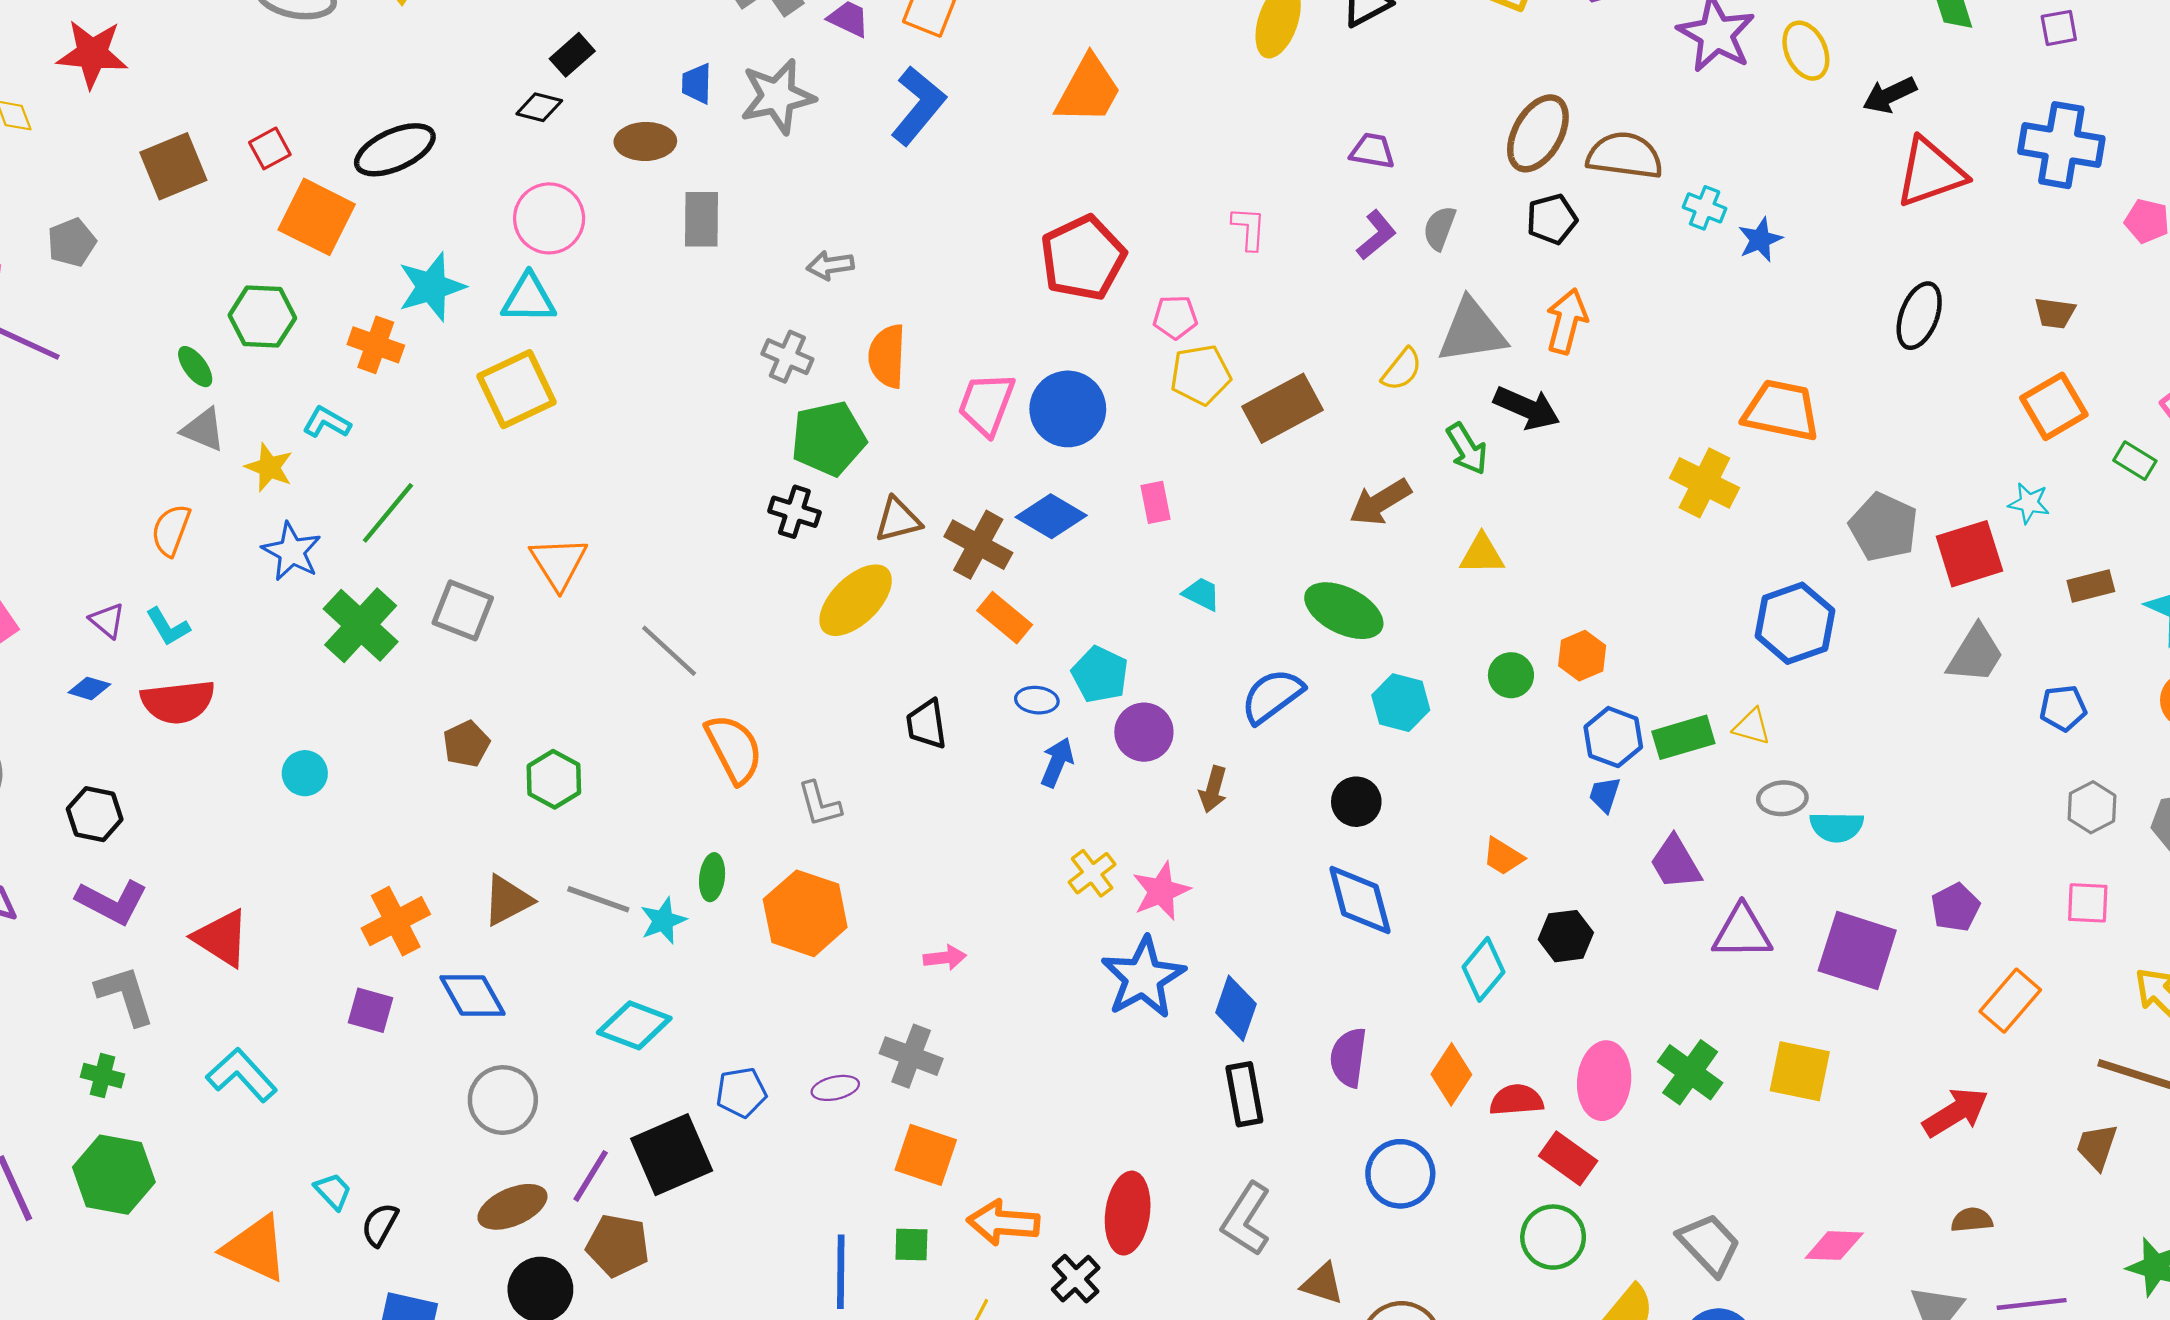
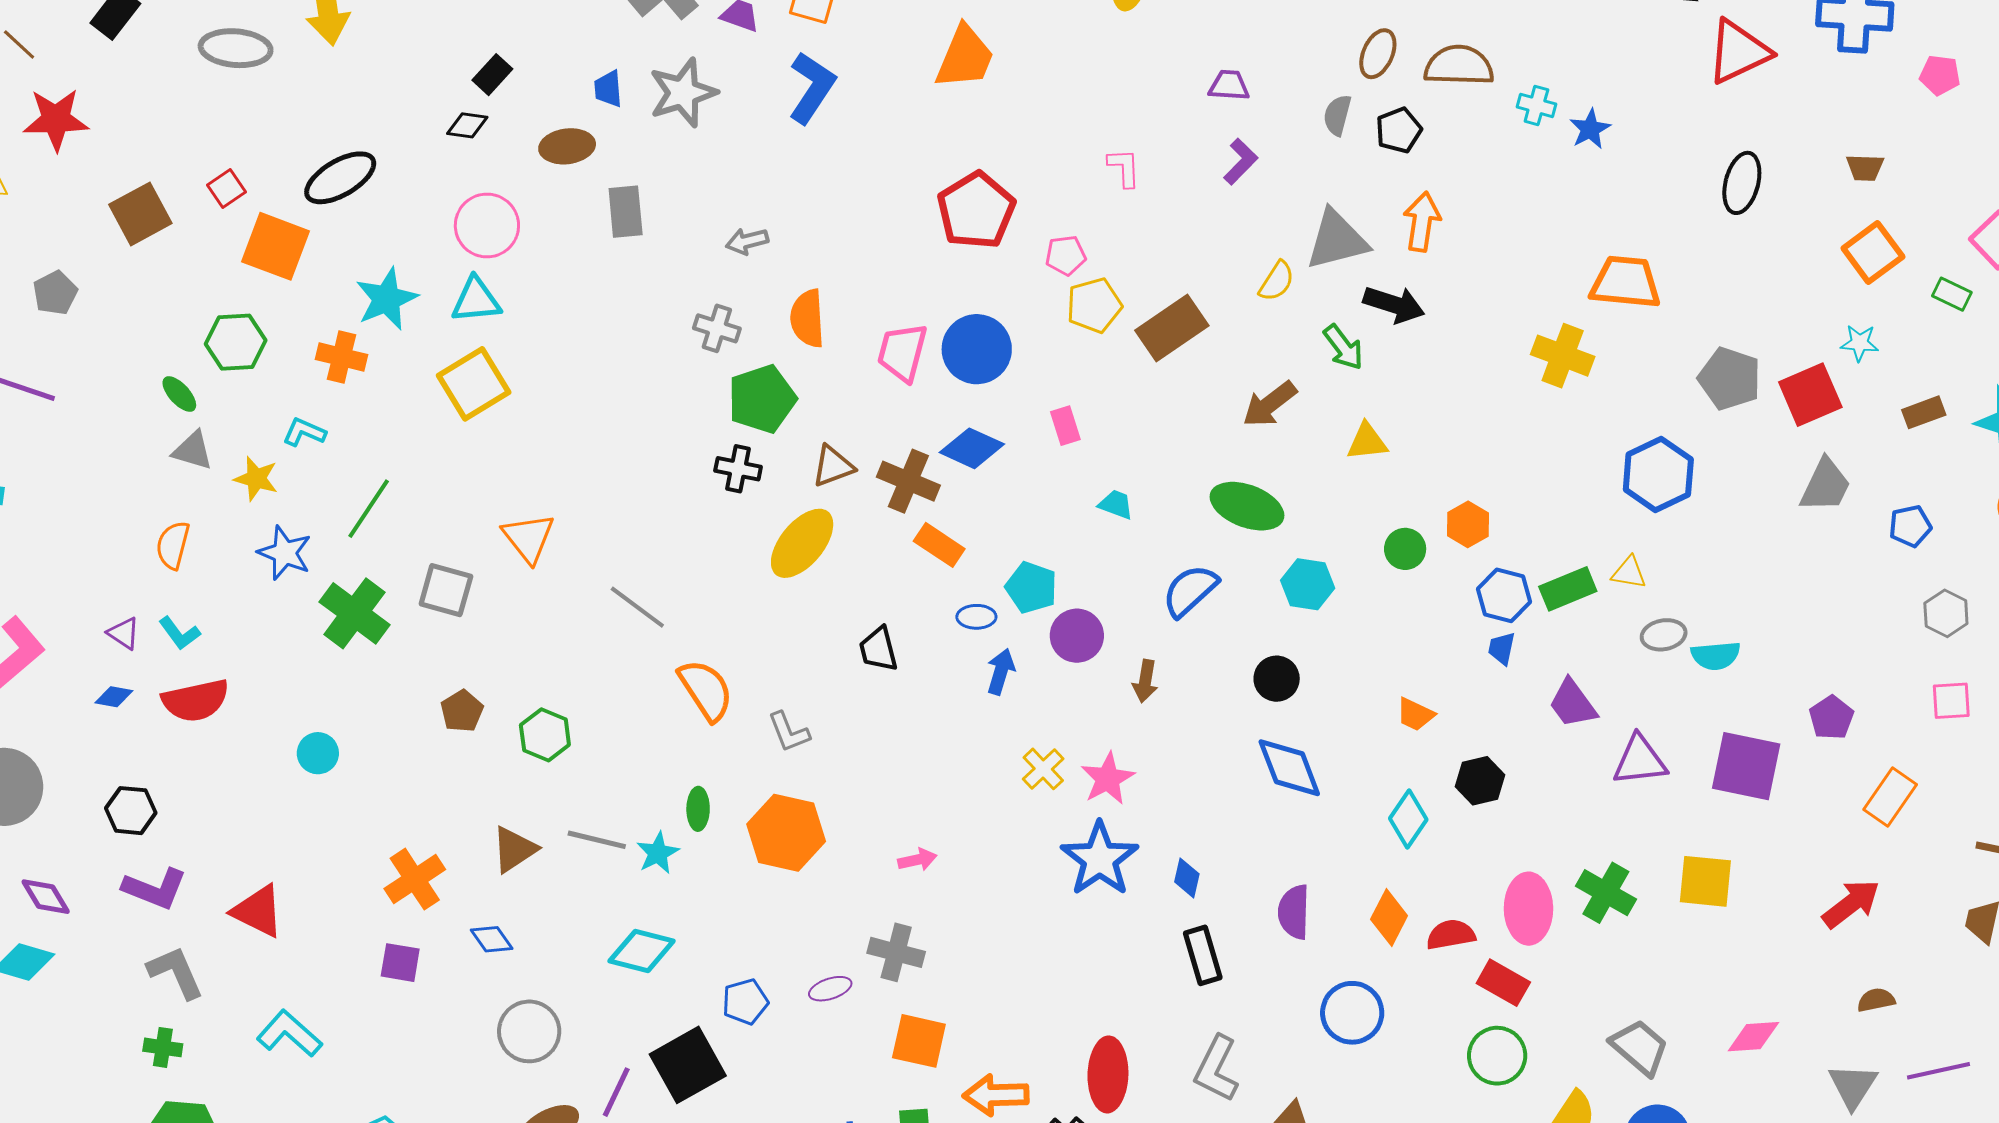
brown ellipse: (1538, 133) -> (1378, 54), size x0.7
gray semicircle: (1439, 228) -> (1337, 115), moved
blue diamond: (473, 996) -> (492, 939), size x0.7
blue diamond: (1236, 1008) -> (1187, 878), size x0.7

